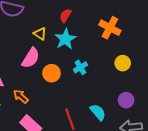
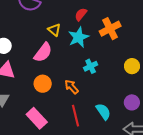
orange cross: (110, 28) -> (110, 29), moved, turned 30
orange circle: (52, 73) -> (43, 84), moved
orange arrow: (21, 96) -> (71, 87), moved

